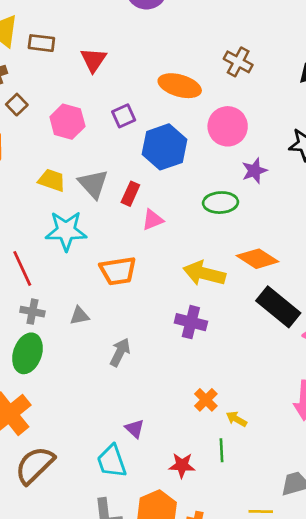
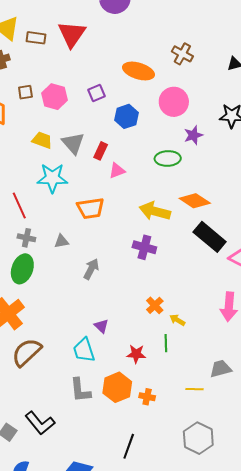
red triangle: (93, 60) -> (72, 34), moved, size x1.4
brown square: (17, 105) -> (25, 92), moved, turned 35
blue hexagon: (164, 147) -> (127, 116), size x0.7

